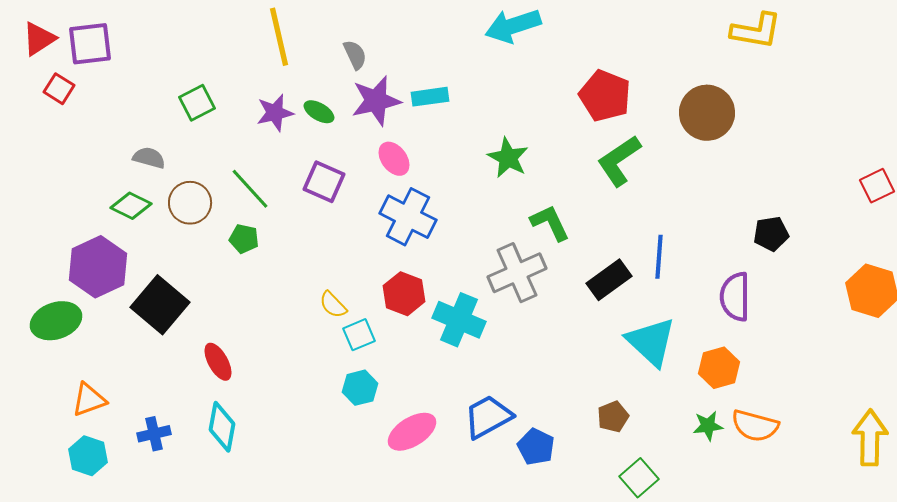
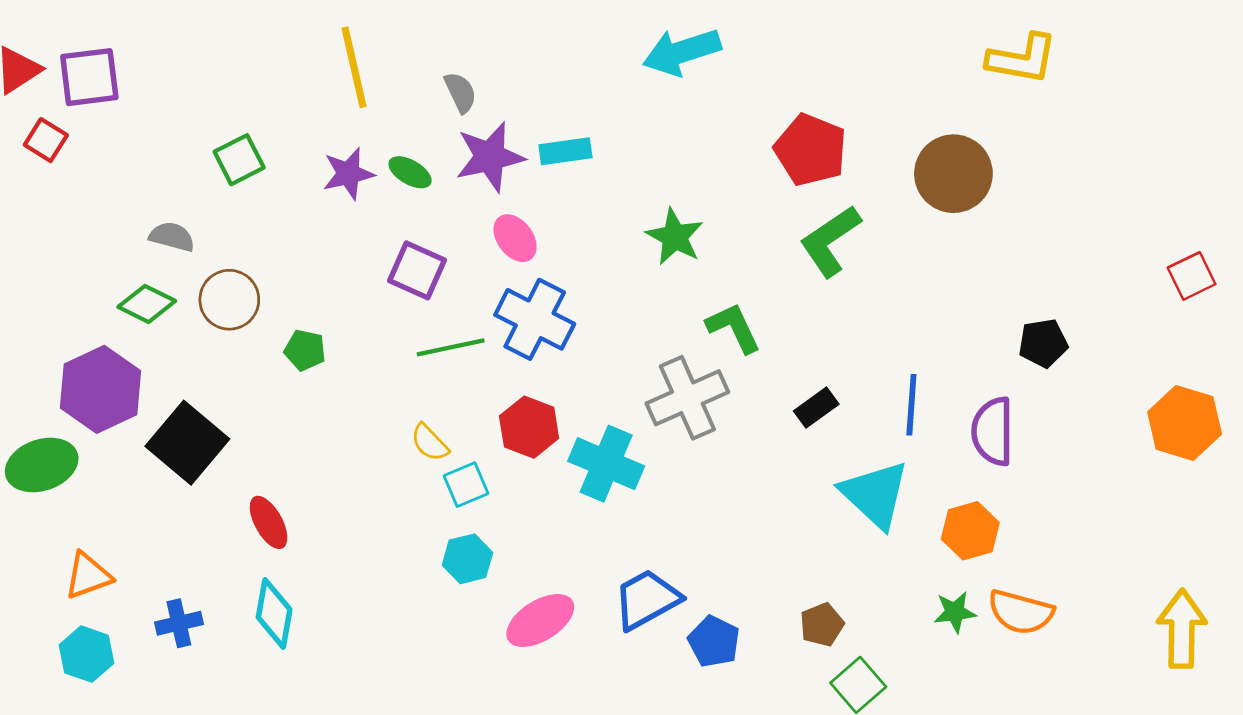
green line: (250, 189) -> (451, 347), moved, turned -60
blue line: (659, 257) -> (911, 405), moved
black rectangle: (609, 280) -> (816, 408), size x0.7
brown pentagon: (613, 417) -> (822, 625), moved

